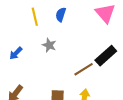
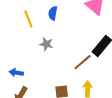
blue arrow: (16, 53) -> (16, 73), moved, turned 64

